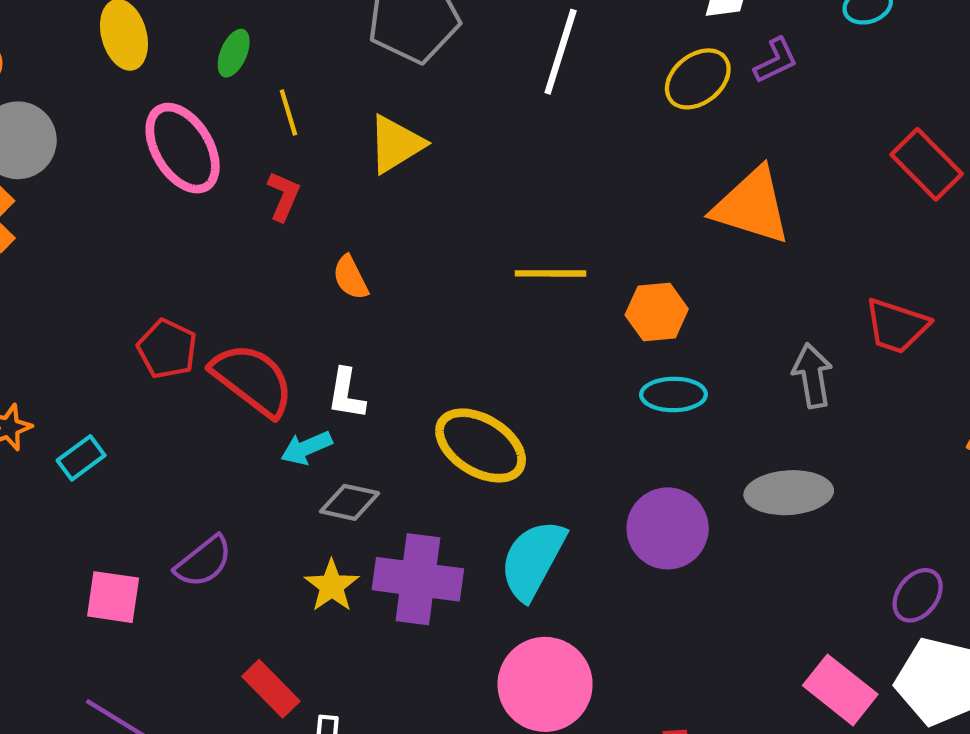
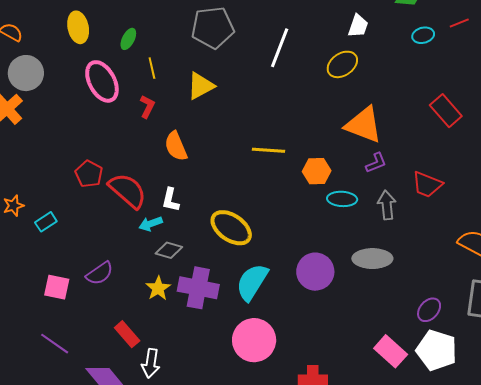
purple L-shape: (776, 61) -> (376, 163), moved
orange semicircle: (350, 278) -> (176, 146), size x1.4
cyan ellipse: (674, 394) -> (342, 199), moved

